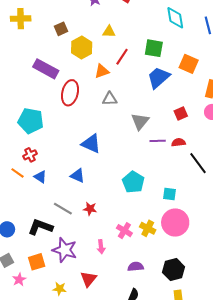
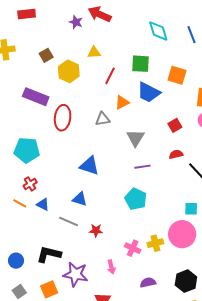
orange triangle: (102, 71) -> (122, 102), moved
blue trapezoid: (159, 78) -> (149, 92), turned -105
purple line: (158, 141) -> (142, 167), moved
cyan square: (169, 194) -> (191, 209), moved
gray line: (63, 209) -> (69, 222), moved
yellow cross: (148, 228) -> (155, 243), turned -35

